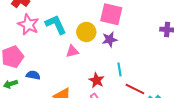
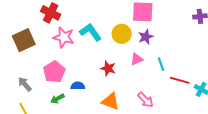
pink triangle: (72, 51) -> (137, 59), moved
red star: (97, 80) -> (108, 68), moved

